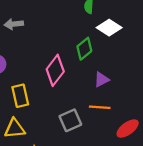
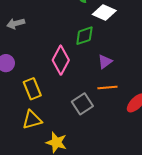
green diamond: (84, 49) -> (84, 36), turned 30

